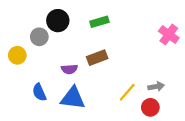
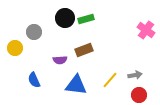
black circle: (58, 21) -> (65, 18), moved
blue triangle: (73, 98) -> (76, 85), moved
red circle: (150, 107) -> (139, 95), moved

